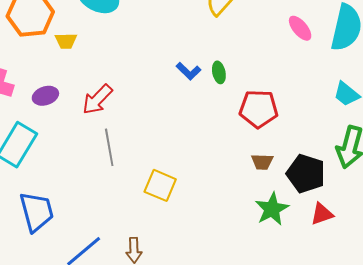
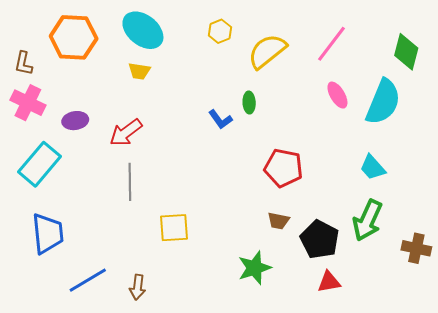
yellow trapezoid: (66, 41) -> (139, 71), moved
green ellipse: (219, 72) -> (249, 103), moved
yellow square: (160, 185) -> (174, 228), turned -36
green star: (272, 209) -> (254, 268), moved

